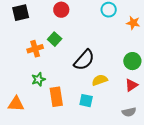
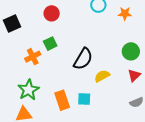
green square: (55, 39) -> (50, 44), turned 32
green star: (38, 79) -> (28, 90), moved, size x1.5
cyan square: (86, 101) -> (84, 99), moved

